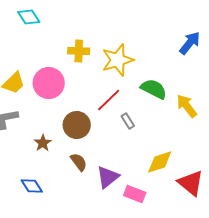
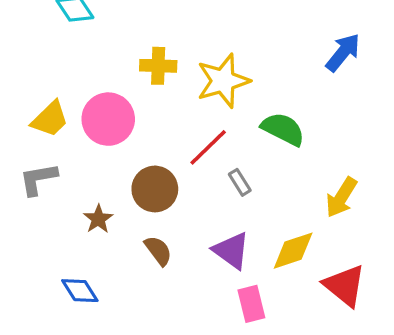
yellow arrow: (187, 106) -> (341, 197), moved, turned -110
purple triangle: (108, 177) -> (231, 251), moved, turned -45
pink rectangle: (135, 194) -> (251, 304), turned 55

